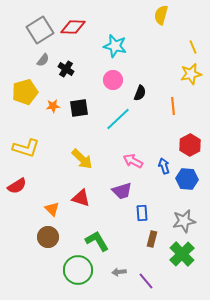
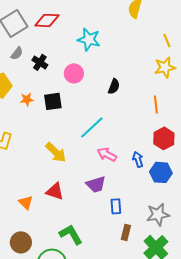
pink circle: (113, 80) -> (74, 73), moved
orange line: (173, 106) -> (156, 104), moved
cyan line: (118, 119) -> (92, 127), moved
brown circle: (48, 237) -> (21, 242), moved

